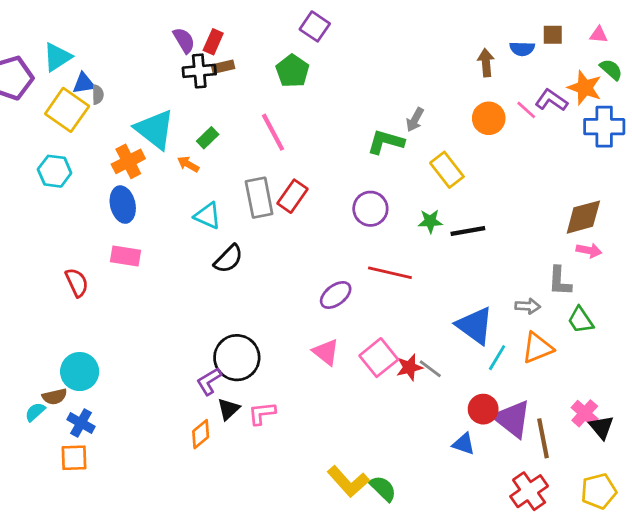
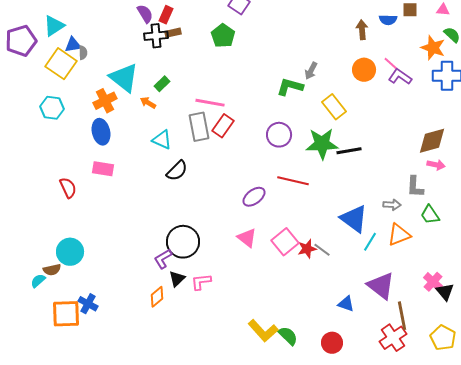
purple L-shape: (551, 100) -> (400, 77), moved
pink line: (273, 132) -> (210, 103), moved, turned -52
green star: (430, 221) -> (322, 144), size x1.8
red circle: (483, 409) -> (332, 343), moved
blue cross: (81, 423) -> (88, 304), moved
brown line: (543, 438) -> (402, 316), moved
orange square: (74, 458) -> (66, 314), size x1.4
yellow pentagon: (599, 491) -> (443, 338), turned -30

